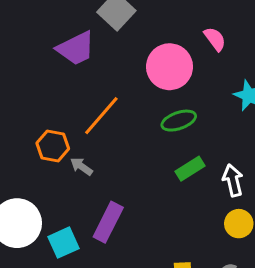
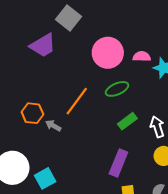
pink semicircle: (215, 39) -> (142, 56), moved, turned -48
orange line: (101, 116) -> (77, 101), moved
purple rectangle: (108, 222) -> (118, 163), moved

